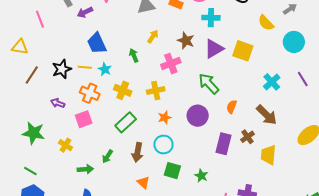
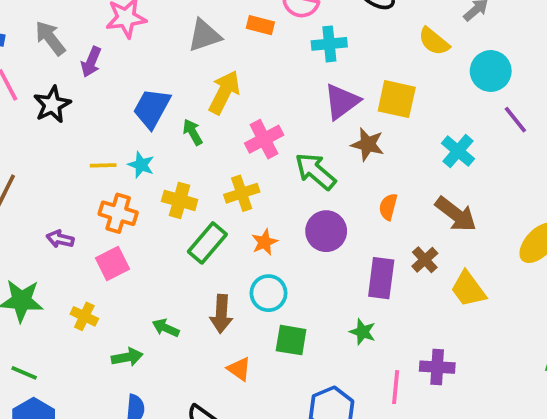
purple arrow: (85, 12) -> (91, 62), turned -35
yellow arrow: (153, 36) -> (224, 92), size x1.6
brown star: (186, 41) -> (368, 144), moved
blue trapezoid: (97, 43) -> (152, 108), moved, turned 60
black star: (62, 69) -> (52, 105), moved
purple line: (303, 79) -> (515, 120), moved
green arrow: (209, 84) -> (315, 171), moved
green rectangle: (126, 122) -> (207, 243), moved
yellow trapezoid: (268, 155) -> (468, 289), turned -35
green arrow: (107, 156) -> (166, 328), turned 88
green star: (201, 176) -> (363, 332), moved

